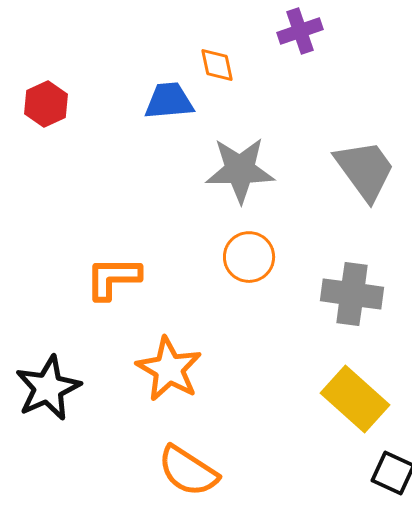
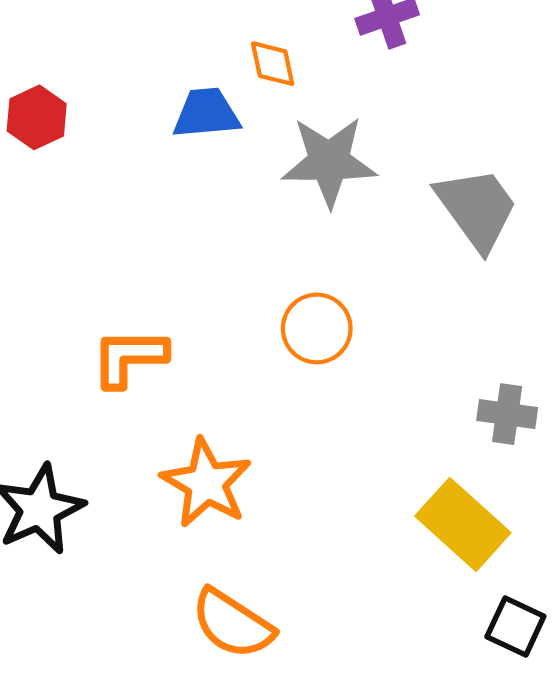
gray star: (240, 170) -> (329, 162), moved
gray cross: (352, 294) -> (507, 414), moved, size x0.7

